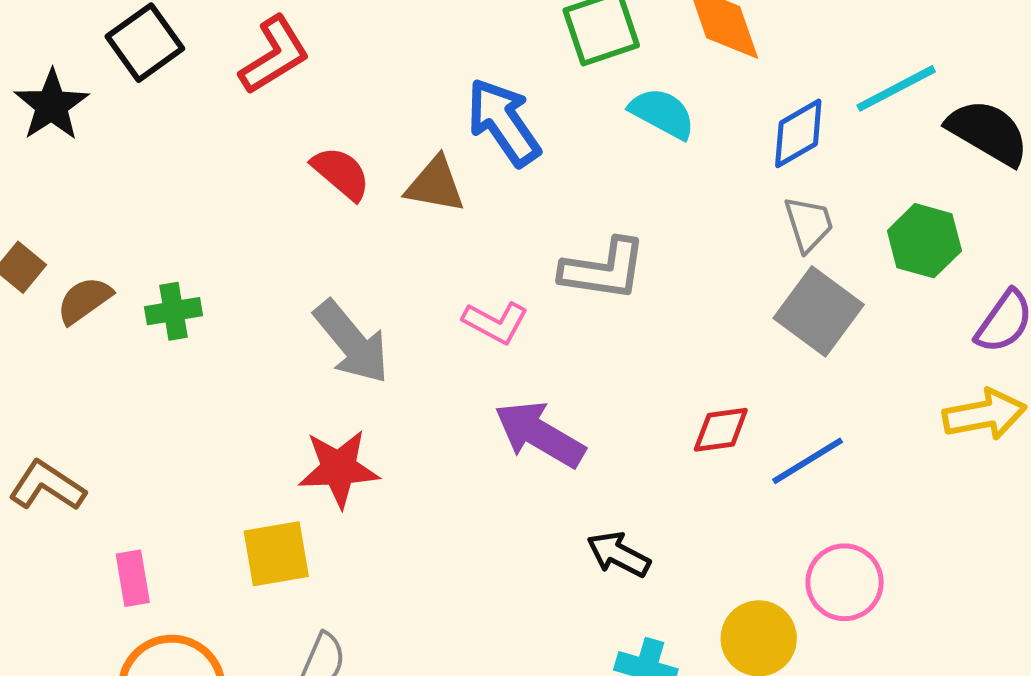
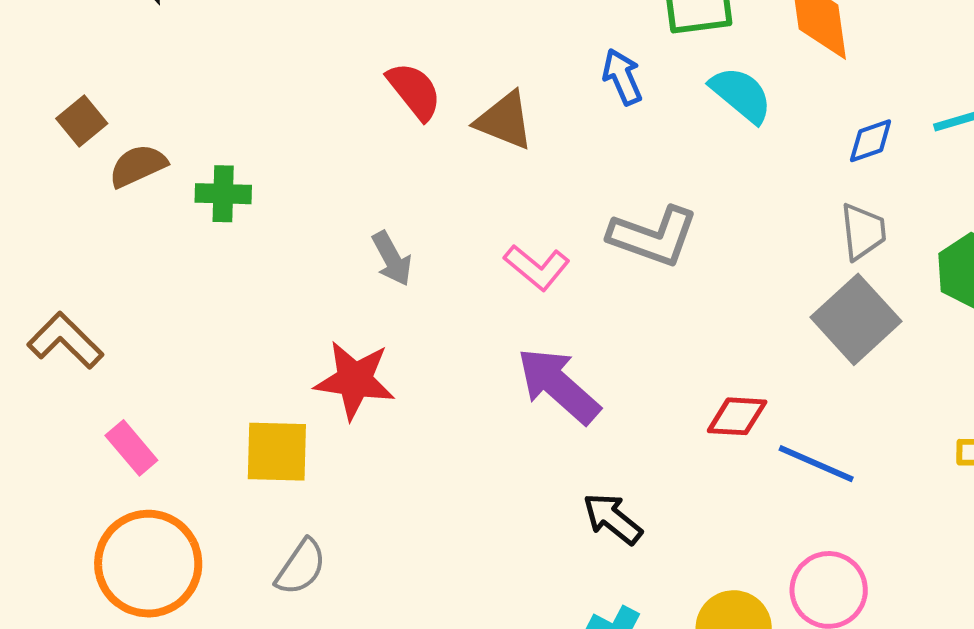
blue arrow: (503, 122) -> (622, 77), moved, size x0.6
blue diamond: (798, 133) -> (871, 141), size x0.7
gray arrow: (352, 342) -> (392, 259), size x0.6
blue line: (808, 461) -> (816, 464), turned 44
pink rectangle: (133, 578) -> (131, 448), turned -42

